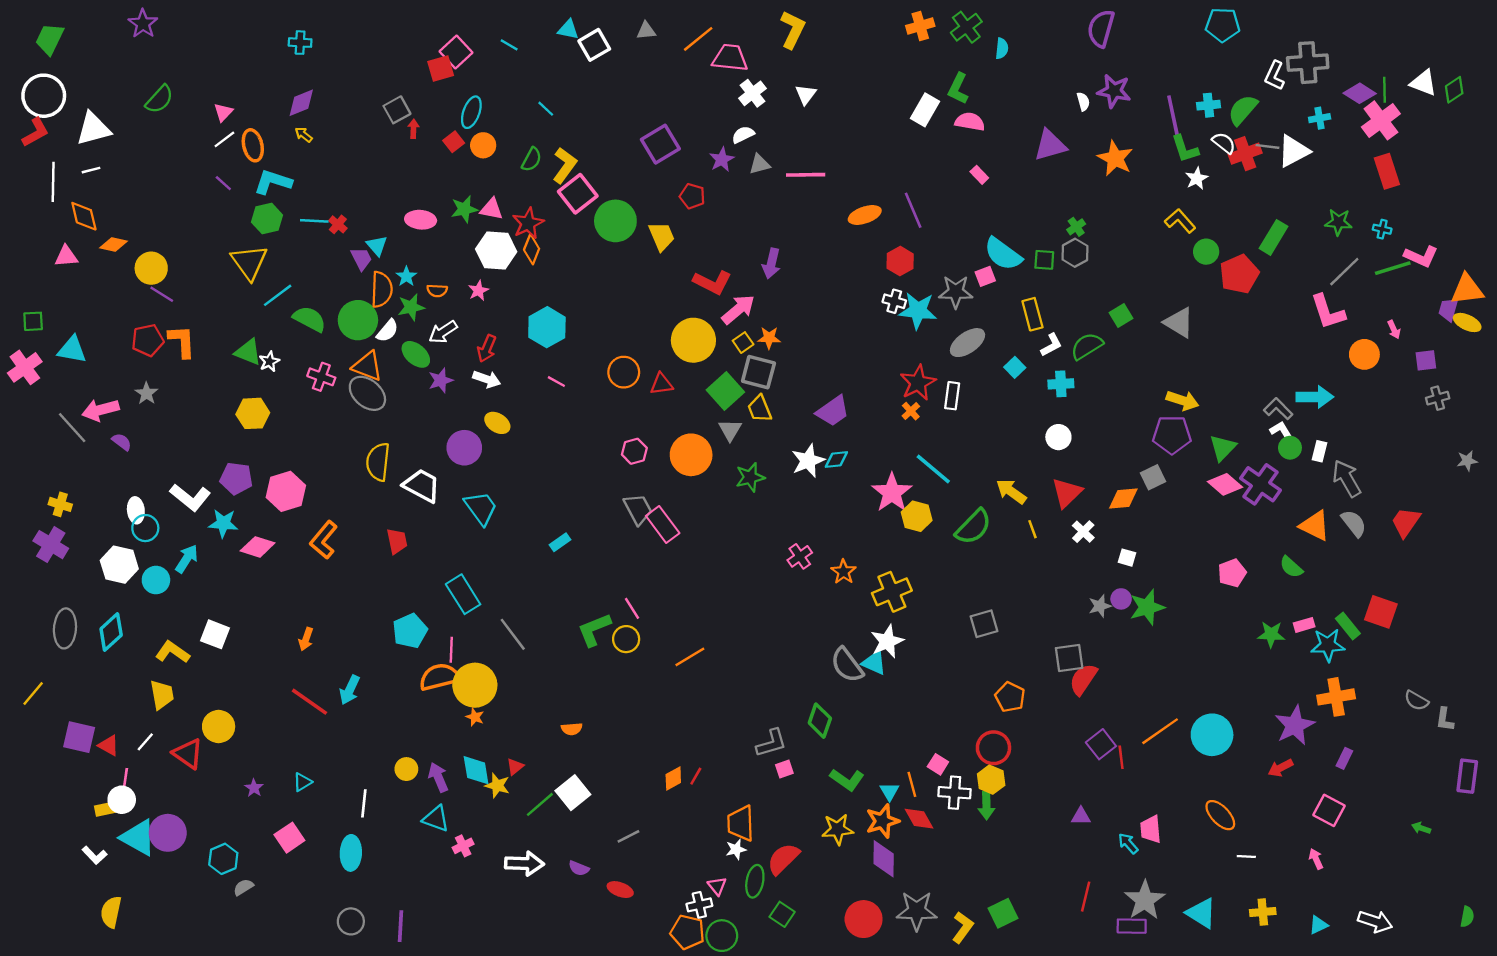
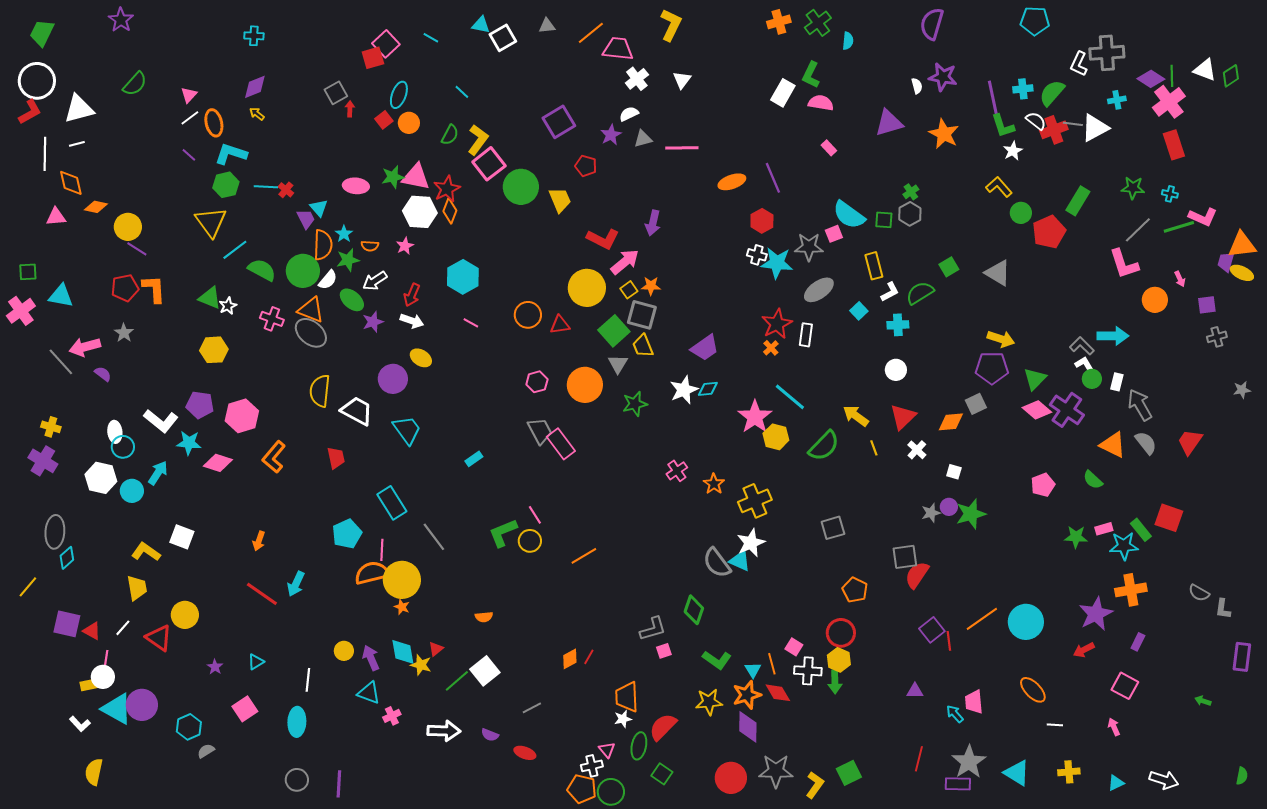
pink triangle: (491, 209) -> (416, 177), size x1.4
cyan diamond: (111, 632) -> (67, 558), moved, size x0.7

